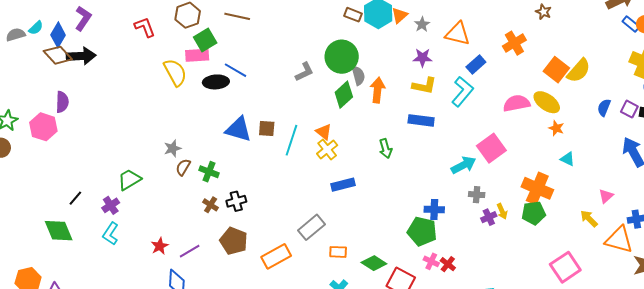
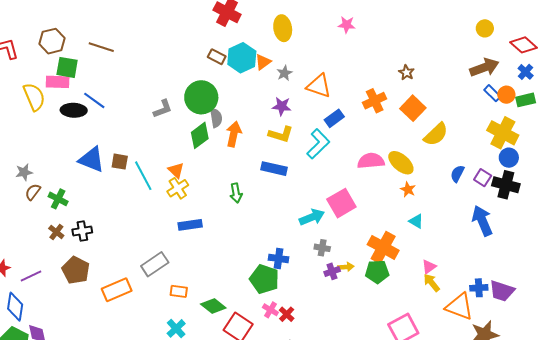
green square: (205, 40) -> (67, 67), turned 35
orange square: (556, 70) -> (413, 108), moved
cyan line: (292, 140) -> (143, 176), turned -52
pink triangle: (606, 196) -> (429, 267), moved
yellow arrow: (502, 211) -> (346, 267), turned -77

